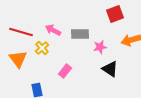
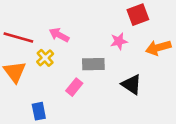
gray rectangle: (80, 34) -> (93, 64), moved
pink star: (100, 47) -> (119, 41), moved

